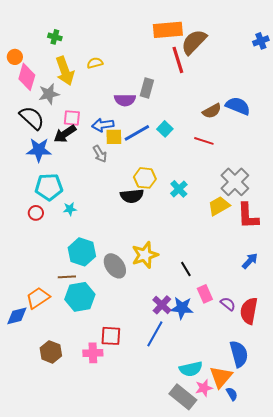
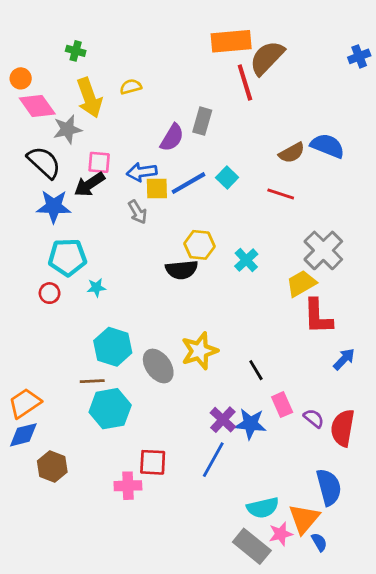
pink diamond: (27, 77) -> (37, 106), turned -52
purple semicircle: (125, 100) -> (172, 138), turned -60
red L-shape: (248, 216) -> (318, 316), moved
orange trapezoid: (38, 298) -> (25, 403), moved
brown hexagon: (51, 352) -> (52, 466), moved

